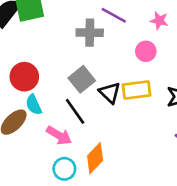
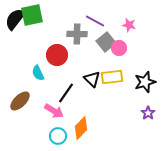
red circle: (24, 77) -> (57, 55), moved
gray square: (82, 79) -> (106, 42), moved
cyan semicircle: (34, 105) -> (38, 73), moved
black line: (75, 111) -> (66, 93), turned 70

